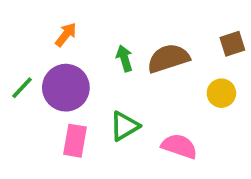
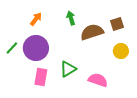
brown square: (232, 44) -> (117, 24), moved
green arrow: (124, 58) -> (71, 18), moved

